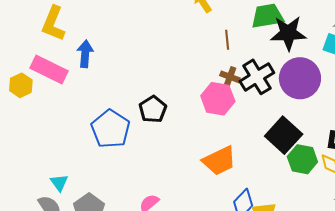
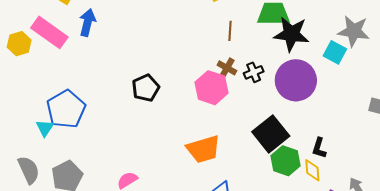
black cross: (257, 77) -> (254, 72), size x0.6
blue pentagon: (111, 129) -> (66, 109), moved
cyan triangle: (59, 183) -> (45, 128), moved

